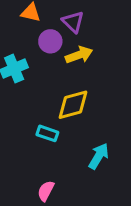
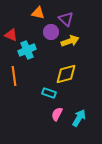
cyan arrow: (99, 156) -> (79, 118), moved
pink semicircle: (46, 191) -> (57, 114), moved

